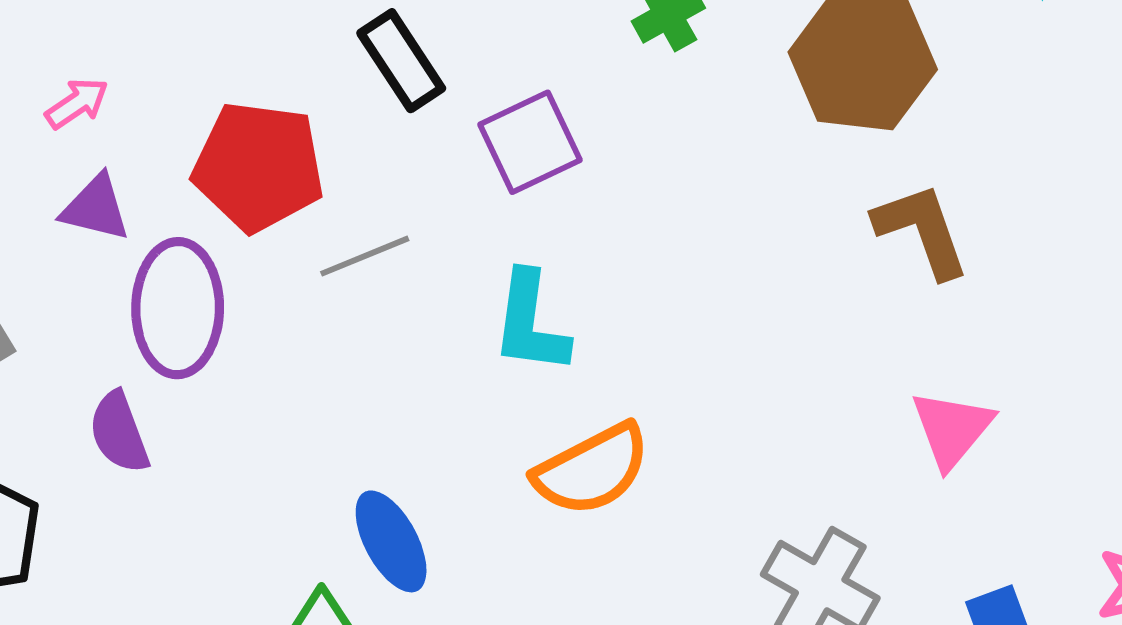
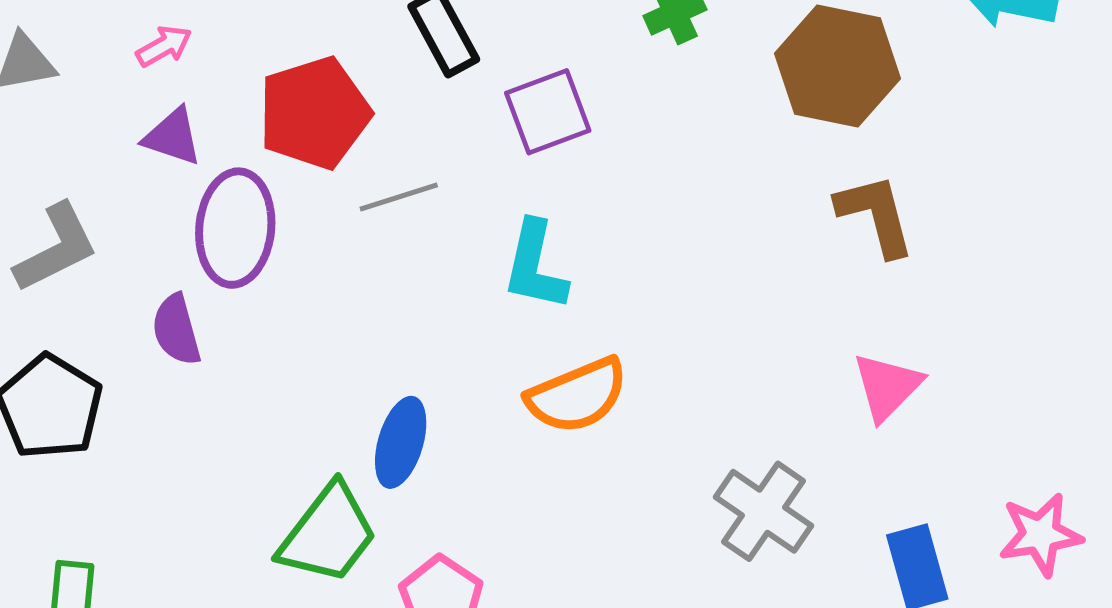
red pentagon: (258, 167) -> (314, 113), turned -30
blue ellipse: (391, 541) -> (401, 442), turned 40

